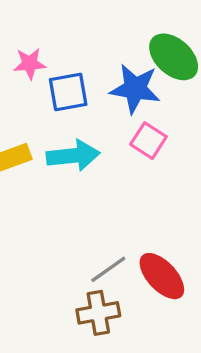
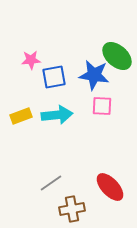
pink square: (148, 141) -> (102, 106), turned -30
gray line: (108, 269) -> (51, 183), moved

